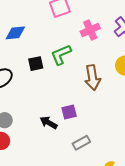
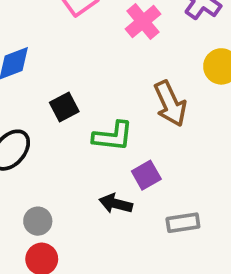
green L-shape: (61, 55) -> (113, 136), moved, turned -135
gray rectangle: (81, 143) -> (183, 223), turned 36

